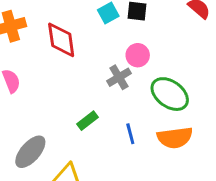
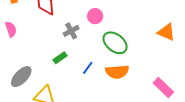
gray cross: (119, 77) -> (71, 31), moved
blue line: (130, 134) -> (88, 68), turned 48

